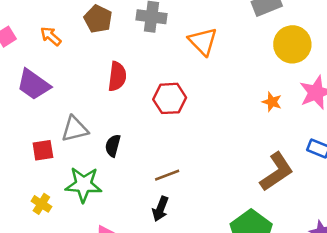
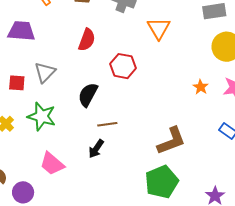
purple trapezoid: (34, 85) -> (21, 31), turned 136
gray triangle: (75, 129) -> (45, 72), turned -45
black semicircle: (113, 146) -> (88, 95), moved, size x1.4
brown L-shape: (277, 172) -> (171, 141), moved

